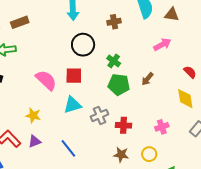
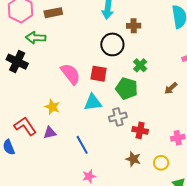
brown cross: (114, 22) -> (134, 26), moved
green pentagon: (119, 85) -> (127, 88), moved

